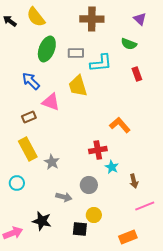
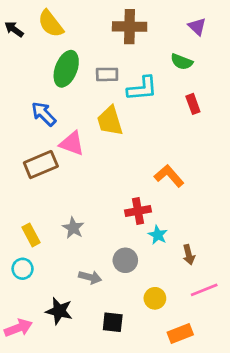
brown rectangle: (29, 117) -> (41, 165), size x1.6
yellow rectangle: (28, 149) -> (31, 235), moved, size x0.7
cyan circle: (17, 183) -> (23, 269), moved
yellow circle: (94, 215) -> (155, 298), moved

